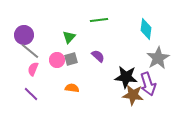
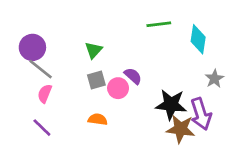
green line: (99, 20) -> (159, 24), moved
gray star: (158, 58) -> (214, 79), size x0.6
pink circle: (57, 60) -> (118, 88), moved

